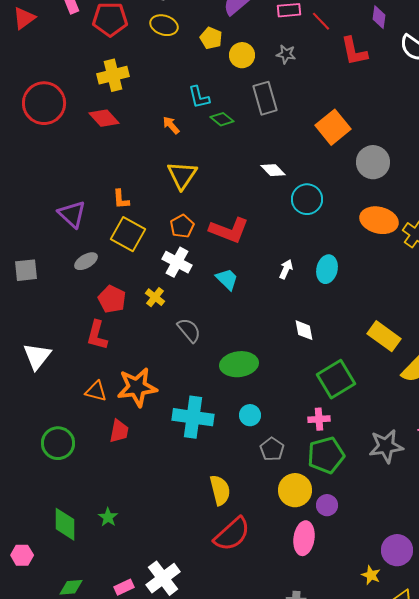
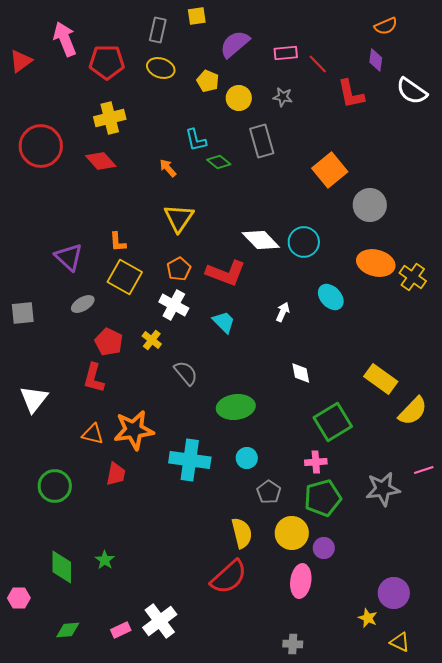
white diamond: (273, 170) -> (261, 240), moved, size x1.5
cyan ellipse: (327, 269) -> (331, 297), moved, turned -56
yellow semicircle: (220, 490) -> (242, 533), moved

